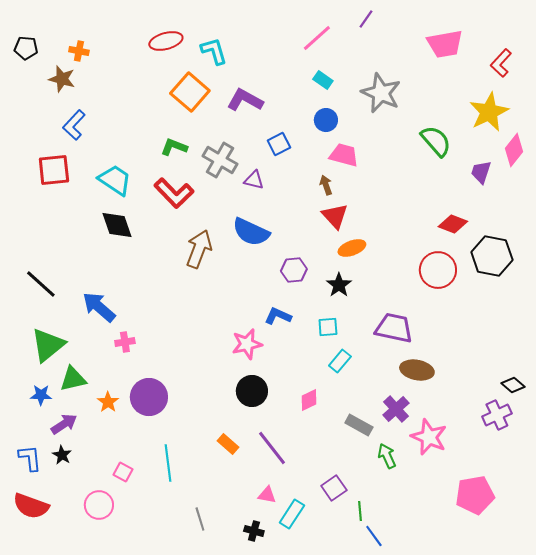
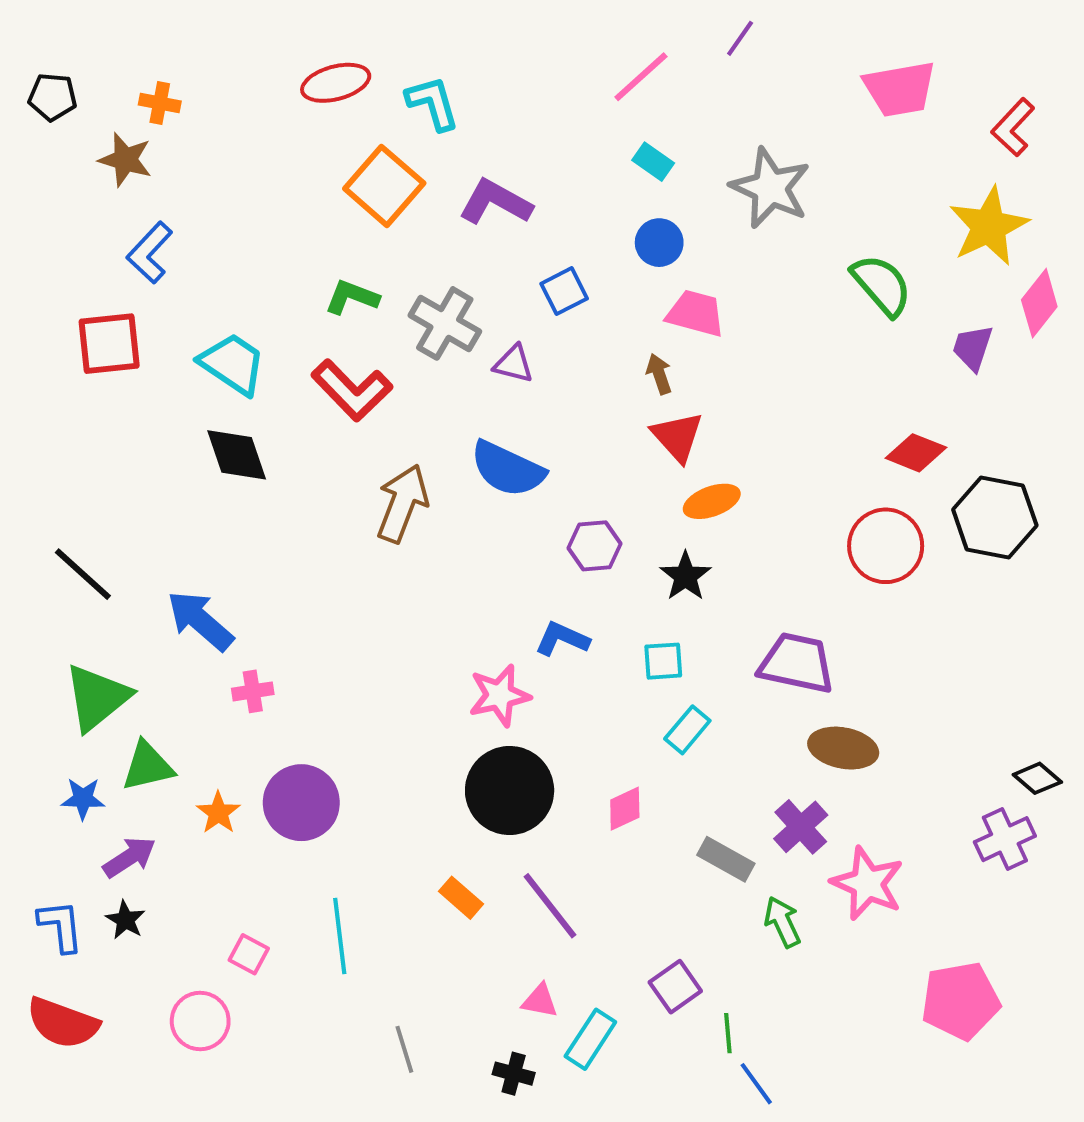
black circle: (252, 391) -> (510, 790), size x1.4

